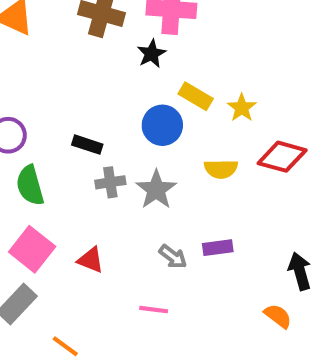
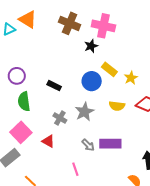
gray cross: (110, 182) -> (60, 118), moved, turned 32
purple rectangle: (218, 248) -> (110, 144), size x1.5
pink line: (154, 310) -> (75, 169), turned 56

